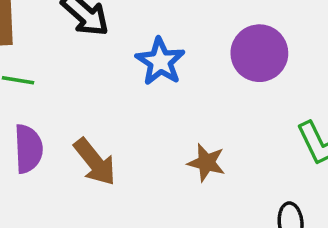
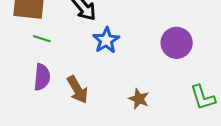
blue star: (160, 61) -> (106, 40), moved

